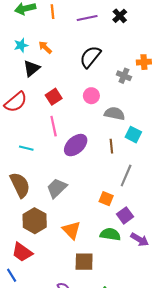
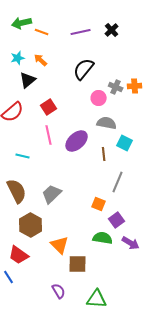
orange line: (53, 12) -> (42, 32), moved, turned -64
orange cross: (144, 62) -> (135, 86), moved
pink circle: (91, 96) -> (99, 98), moved
purple ellipse: (76, 145) -> (77, 141), moved
orange triangle: (71, 230) -> (60, 245), moved

